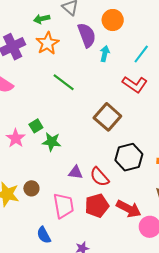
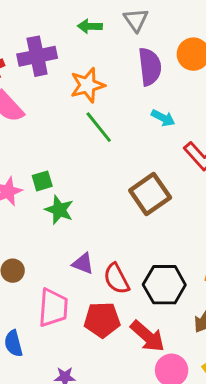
orange star: (47, 43) -> (87, 85), moved
cyan arrow: (105, 54) -> (163, 118), moved, turned 91
black hexagon: (129, 157) -> (164, 285), moved

